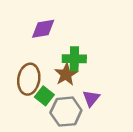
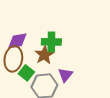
purple diamond: (43, 29) -> (17, 41), moved

